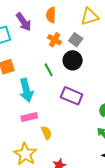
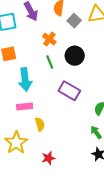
orange cross: (54, 40) -> (49, 39), moved
gray square: (76, 40) -> (74, 21), moved

